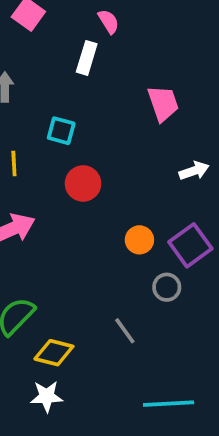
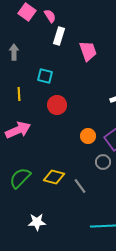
pink semicircle: (109, 22) -> (50, 16), moved
pink trapezoid: (163, 103) -> (88, 51), moved
yellow diamond: (54, 353) -> (54, 177), moved

